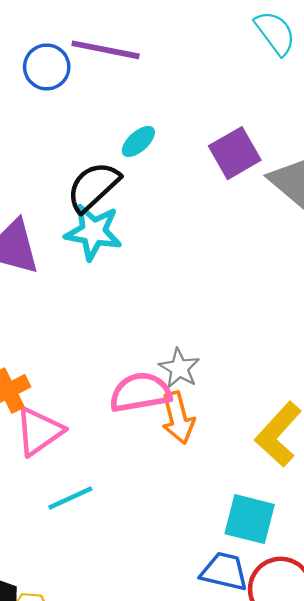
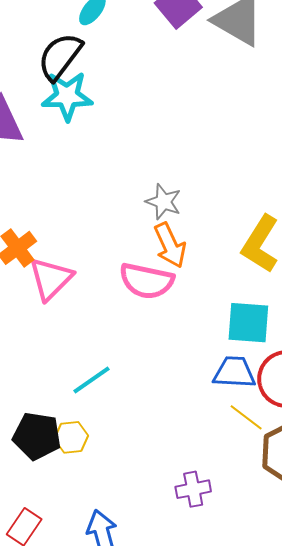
pink semicircle: (140, 392) -> (147, 281), moved, turned -148
cyan line: (70, 498) -> (91, 380), moved

